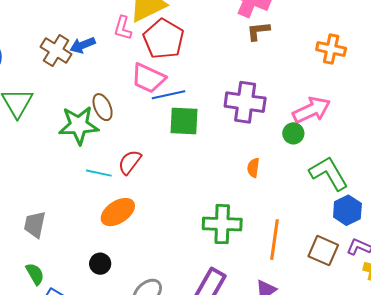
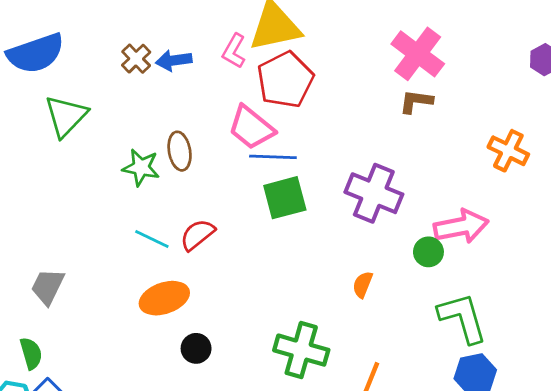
brown cross: (56, 50) -> (136, 59), size x0.7
green square: (184, 121) -> (285, 198), turned -32
green star: (79, 125) -> (141, 167), size x0.7
black circle: (100, 264) -> (196, 348), moved

